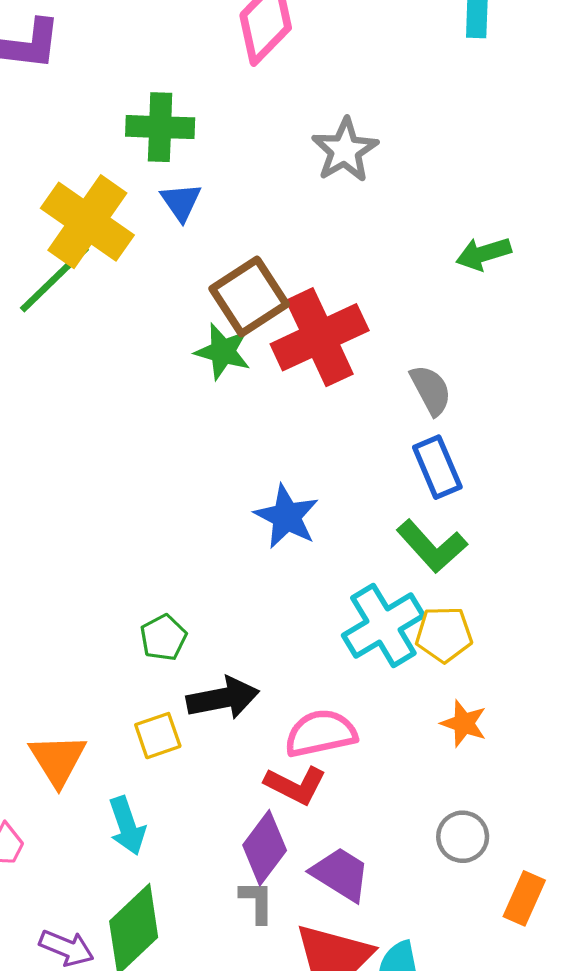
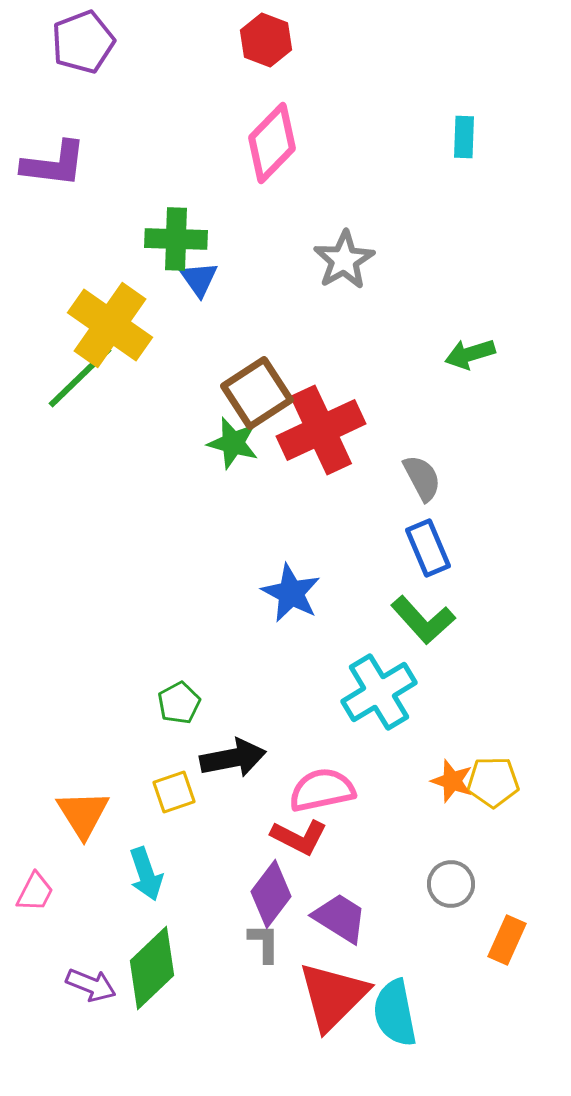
blue triangle: (181, 202) -> (199, 279), moved
yellow pentagon: (444, 634) -> (493, 782), moved

